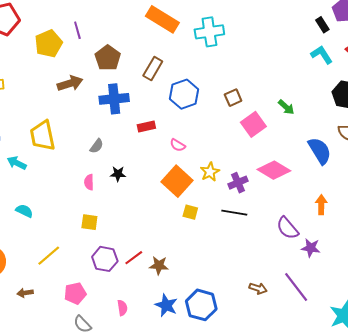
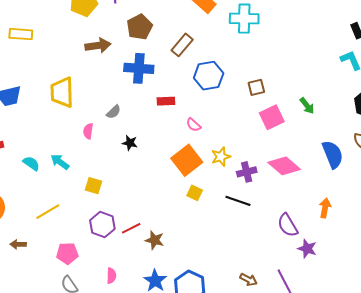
cyan arrow: (17, 163) -> (60, 162), moved
pink semicircle: (89, 182) -> (88, 131), moved

